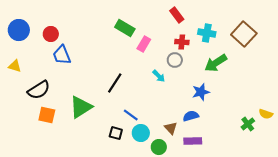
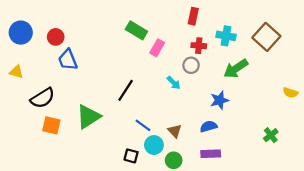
red rectangle: (177, 15) -> (193, 16), turned 49
yellow semicircle: (266, 114) -> (290, 93), moved
brown triangle: (171, 128) -> (175, 131), moved
black square: (116, 133) -> (131, 156), moved

